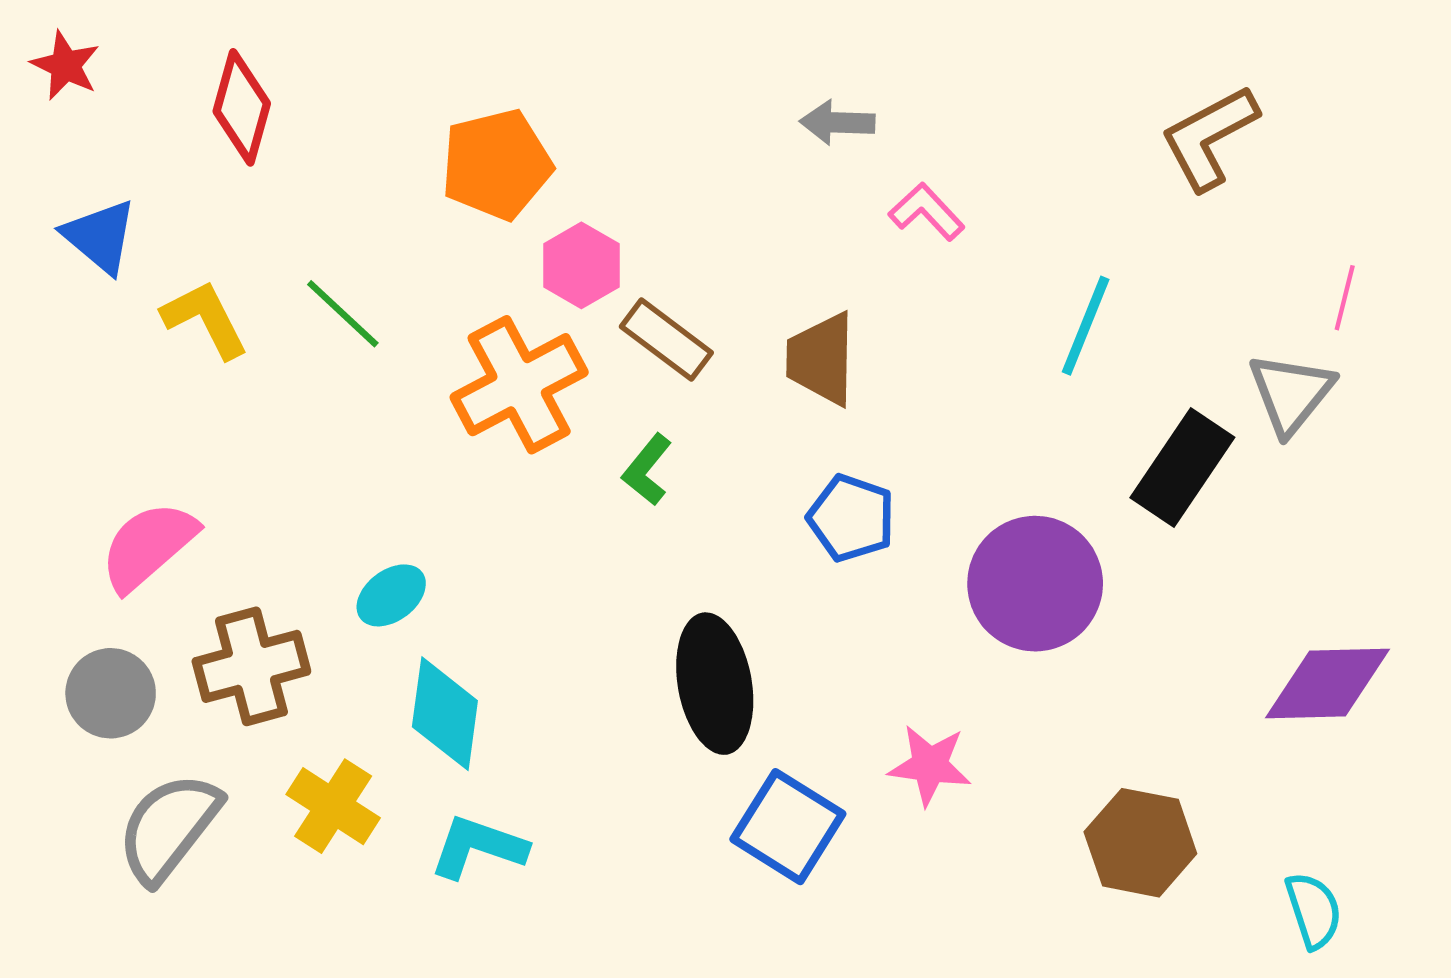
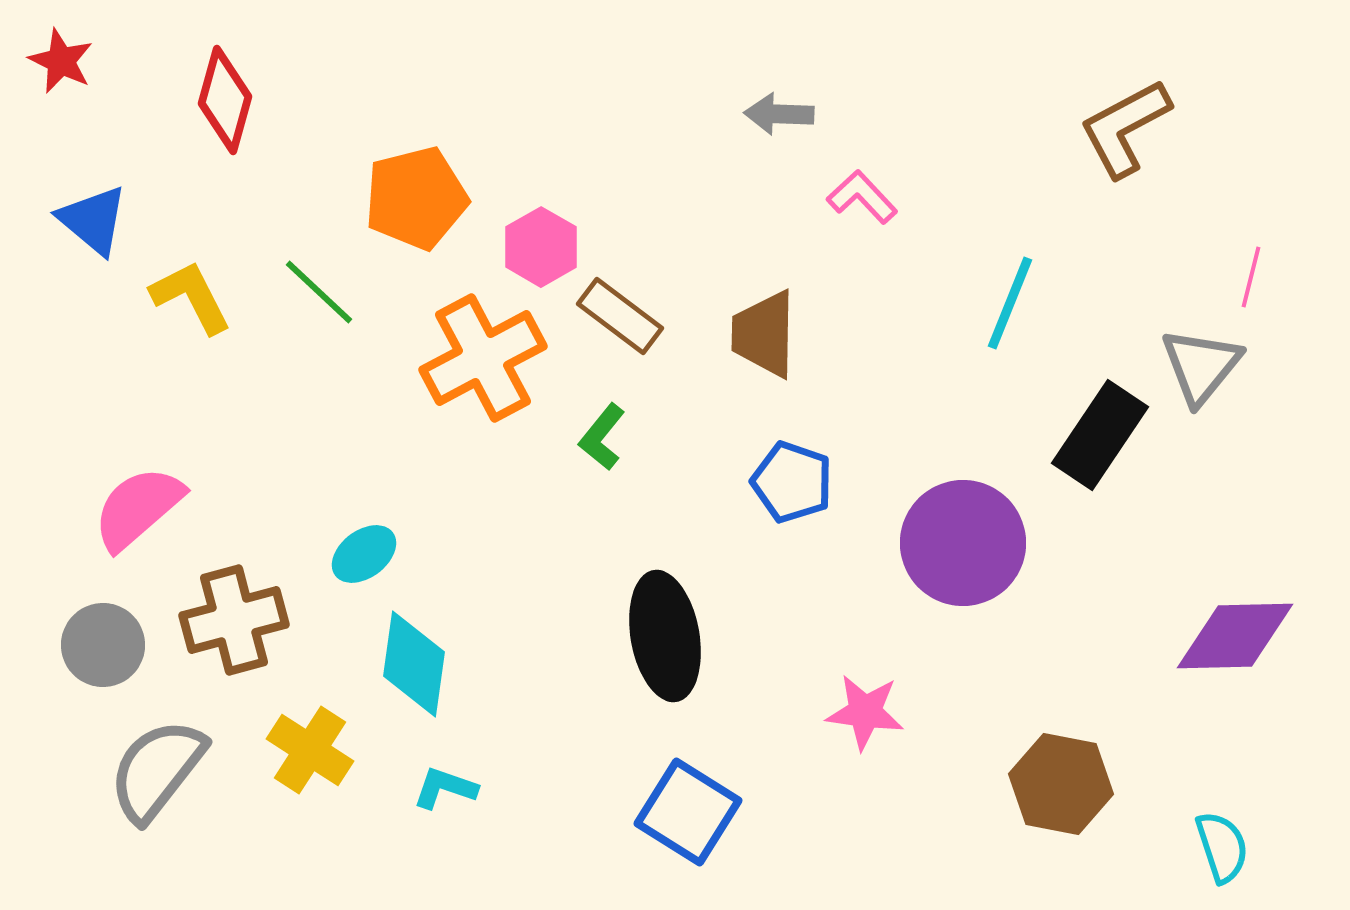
orange pentagon: (497, 164) -> (416, 198), moved
blue square: (788, 827) -> (688, 812), moved
cyan L-shape: (478, 847) -> (445, 788), size x0.7

